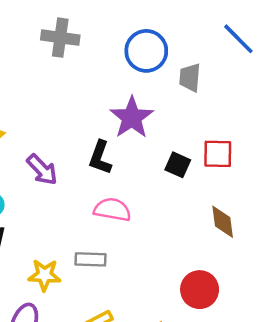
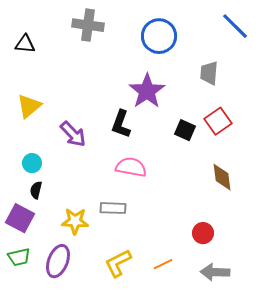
gray trapezoid: (190, 78) -> (209, 73), moved
red square: (218, 154) -> (218, 121), turned -36
red circle: (200, 290) -> (203, 233), size x0.7

